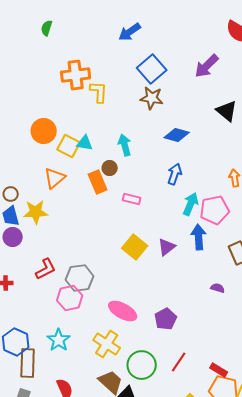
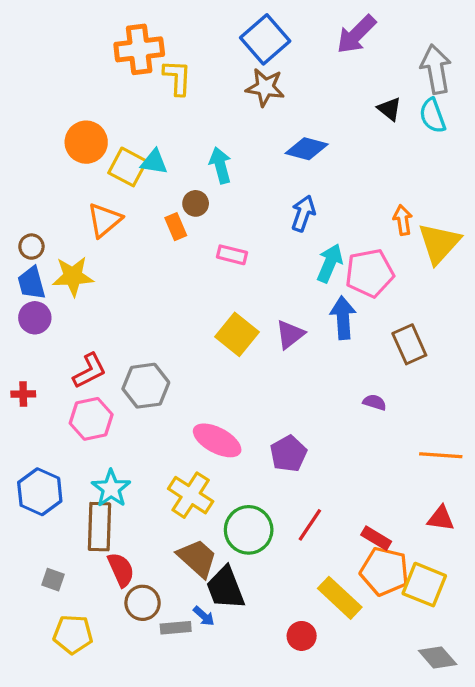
black triangle: (227, 111) -> (389, 109), size x0.7
orange rectangle: (98, 182) -> (176, 227), size x0.7
pink hexagon: (70, 298) -> (91, 419), moved
brown rectangle: (28, 363) -> (99, 527), moved

